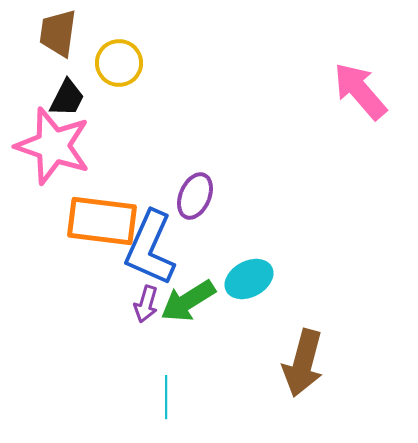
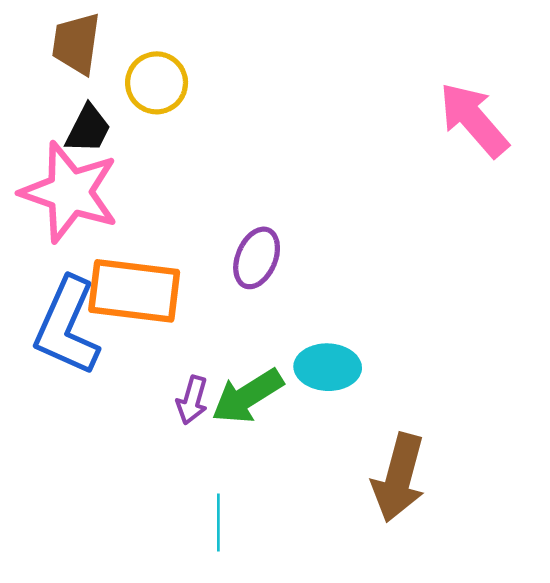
blue L-shape: (150, 248) -> (67, 326), moved
cyan ellipse: (249, 279) -> (328, 367), turned 30

